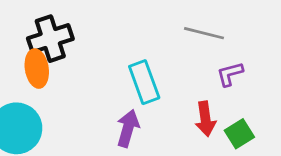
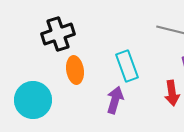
orange ellipse: (37, 69) -> (75, 70), moved

